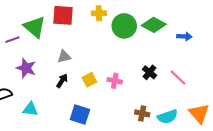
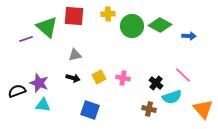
purple star: (26, 68) -> (39, 83), moved
black cross: (150, 72) -> (156, 83), moved
black arrow: (62, 81) -> (73, 78), turned 72
cyan semicircle: (167, 117) -> (172, 97), moved

